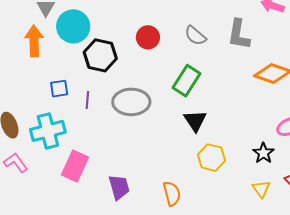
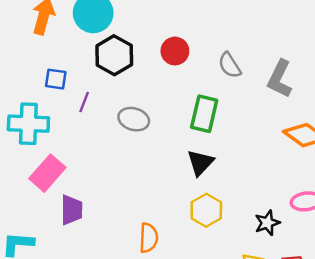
green rectangle: (187, 81) -> (204, 114), turned -36
gray ellipse: (131, 102) -> (134, 119), size x0.7
purple trapezoid: (119, 187) -> (72, 210), moved

